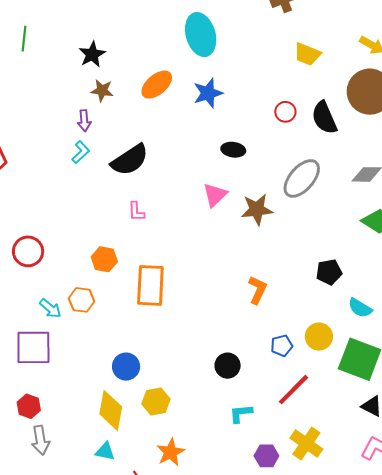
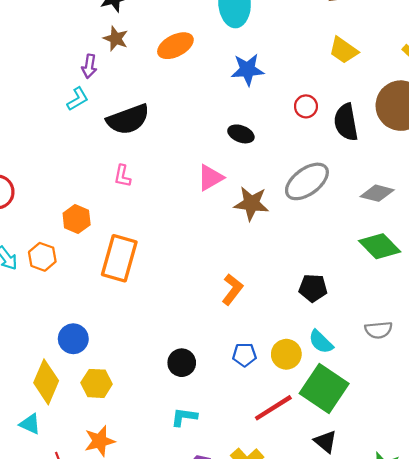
blue star: (208, 93) -> (248, 70), moved
cyan semicircle: (360, 308) -> (321, 342), moved
red line: (293, 390) -> (273, 408), moved

